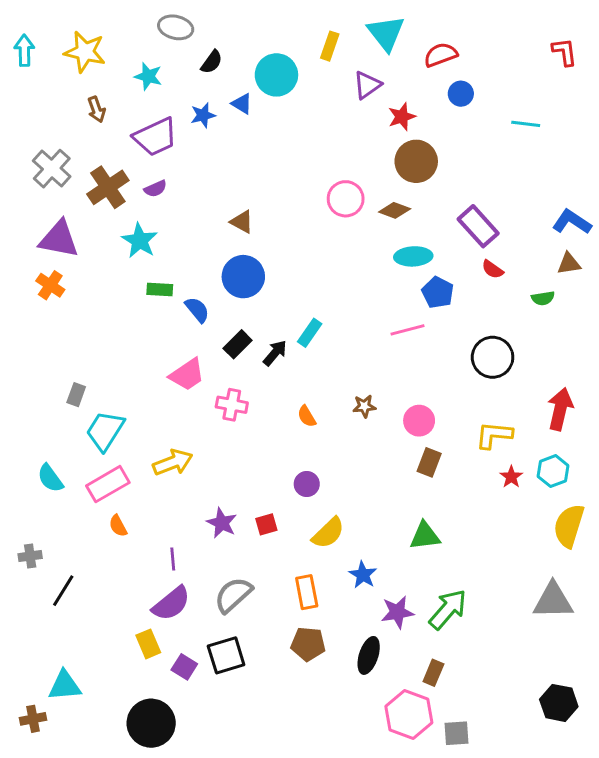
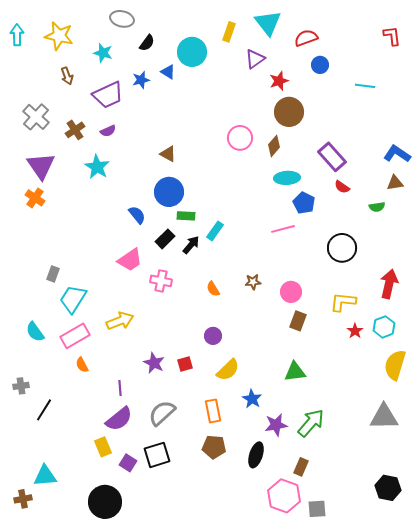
brown cross: (108, 187) -> (75, 130), size x0.7
brown diamond: (395, 210) -> (274, 146), turned -70
purple triangle: (59, 239) -> (41, 166), turned 44
green rectangle: (160, 290) -> (186, 216), moved

